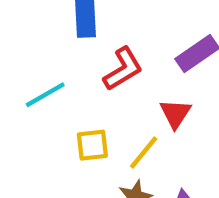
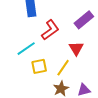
cyan line: (45, 95) -> (26, 49), moved

